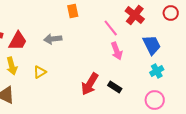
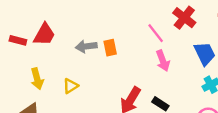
orange rectangle: (73, 11) -> (110, 48), moved
red trapezoid: (18, 41) -> (44, 34), moved

